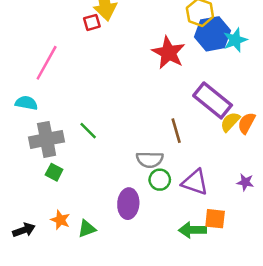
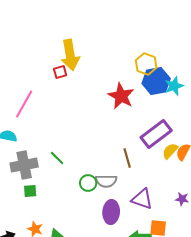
purple rectangle: (213, 100) -> (156, 134), turned -76
green square: (54, 172) -> (30, 191), turned -32
green circle: (160, 180) -> (88, 183), moved
purple ellipse: (128, 204) -> (111, 212), moved

